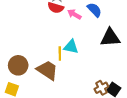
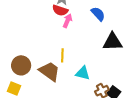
pink arrow: (74, 14) -> (67, 21), moved, turned 80
cyan triangle: (71, 47) -> (83, 73), moved

